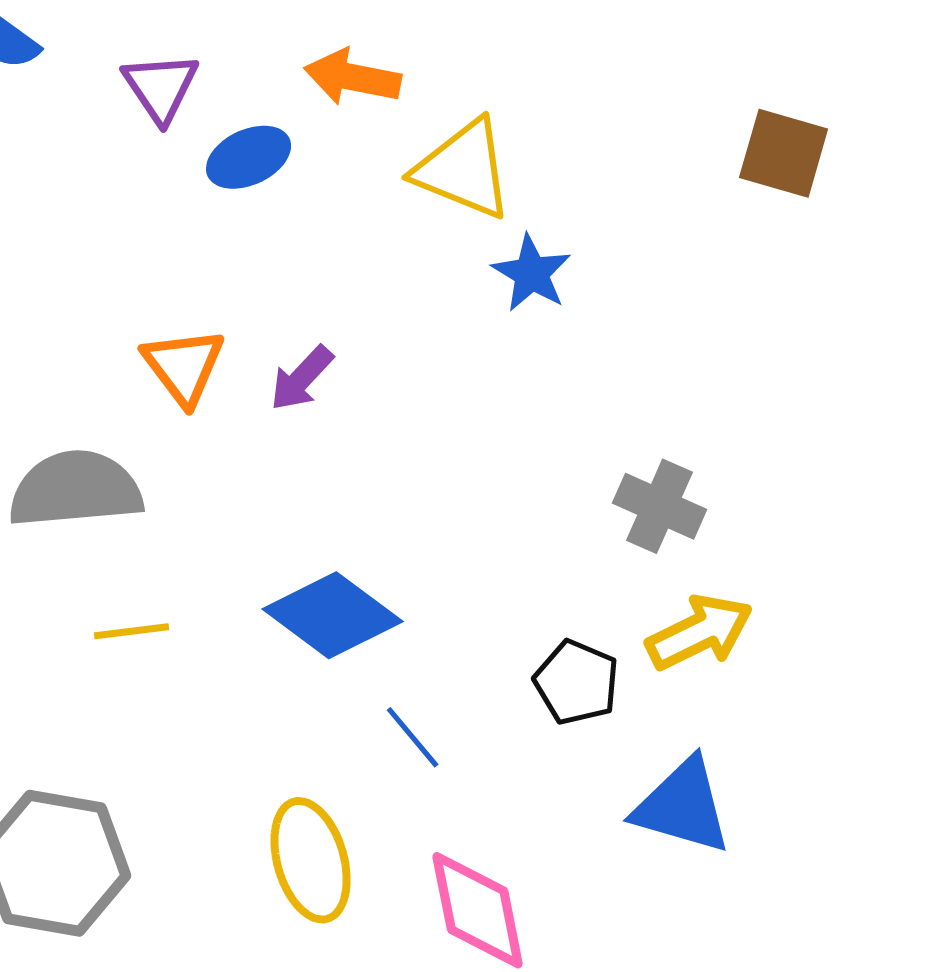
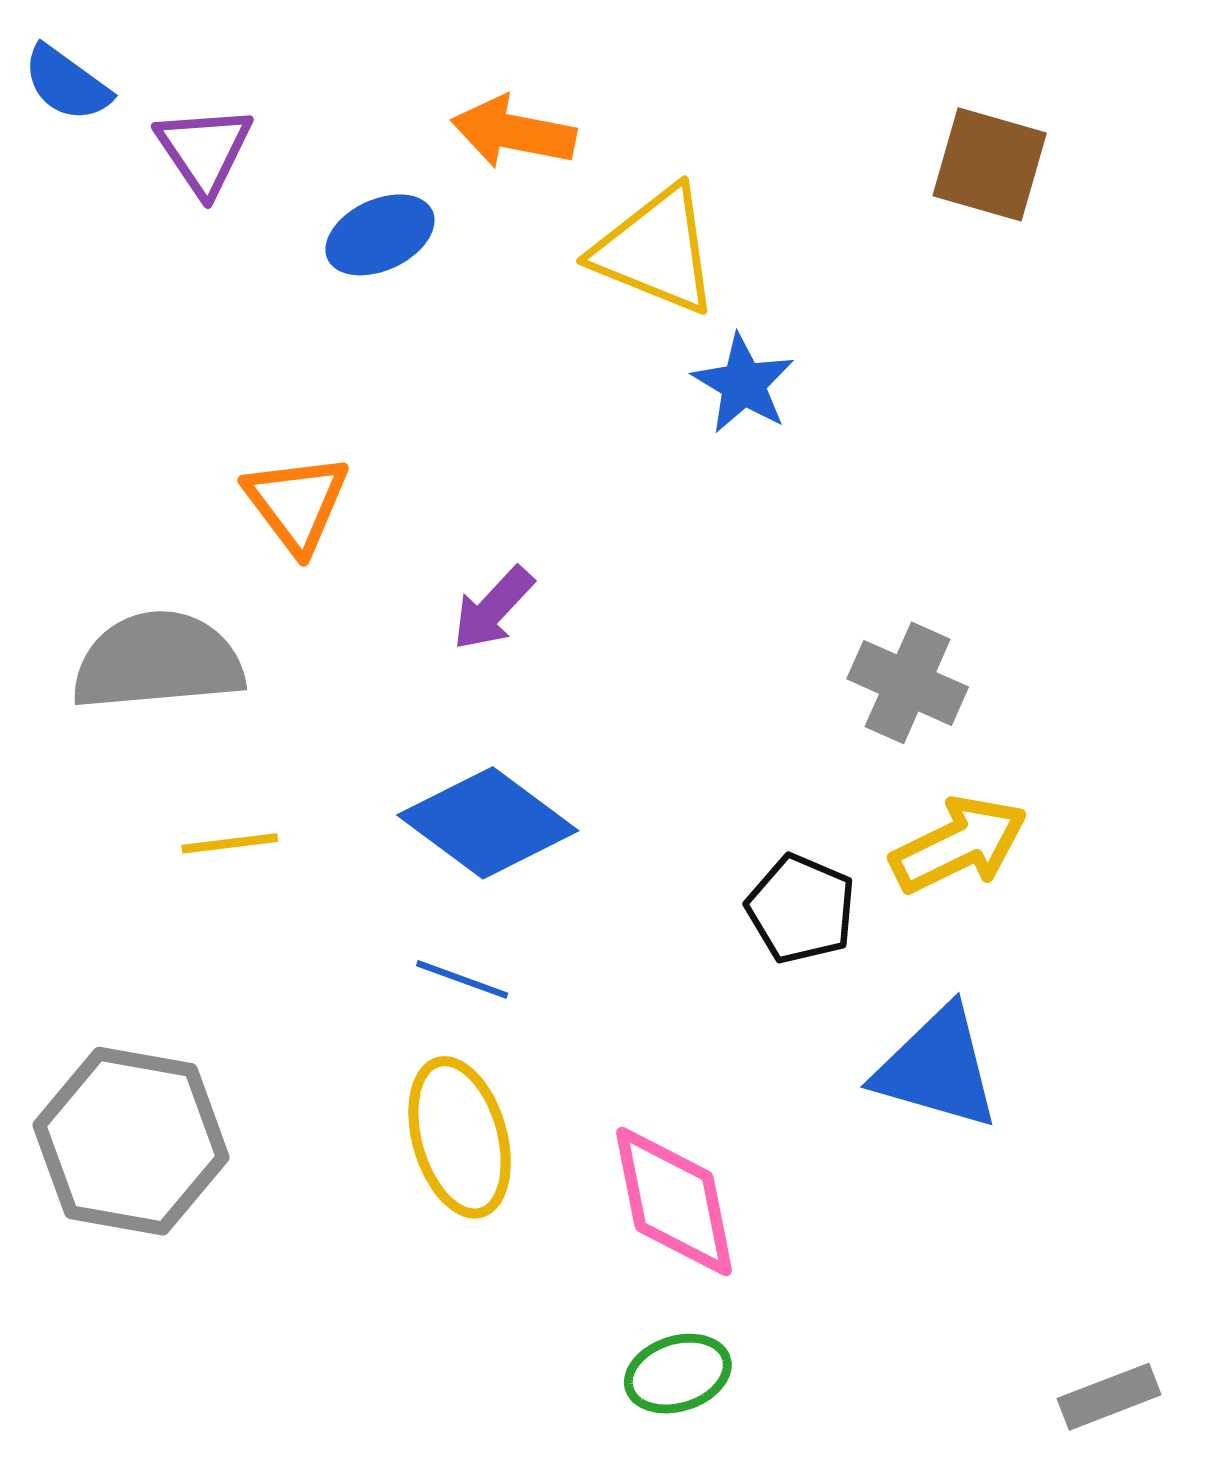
purple triangle: (161, 87) -> (204, 150), moved
brown square: (784, 153) -> (990, 164), moved
purple arrow: (302, 378) -> (493, 608), moved
blue line: (413, 737) -> (462, 979), moved, turned -30

